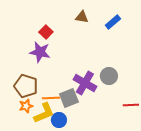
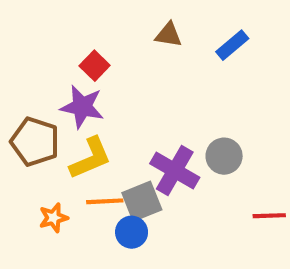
brown pentagon: (26, 86) -> (35, 142), moved
yellow L-shape: (44, 113) -> (90, 158), moved
blue circle: (59, 120) -> (132, 232), moved

